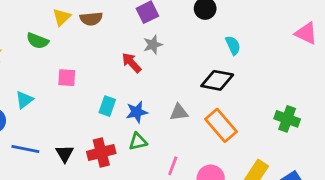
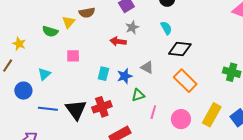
yellow triangle: (62, 17) -> (69, 22), moved
cyan semicircle: (233, 45) -> (166, 28), moved
red arrow: (132, 63) -> (118, 41), turned -35
gray triangle: (179, 112) -> (147, 67), moved, turned 40
green triangle: (138, 142) -> (138, 95), moved
black triangle: (65, 154) -> (76, 110), size x1.6

